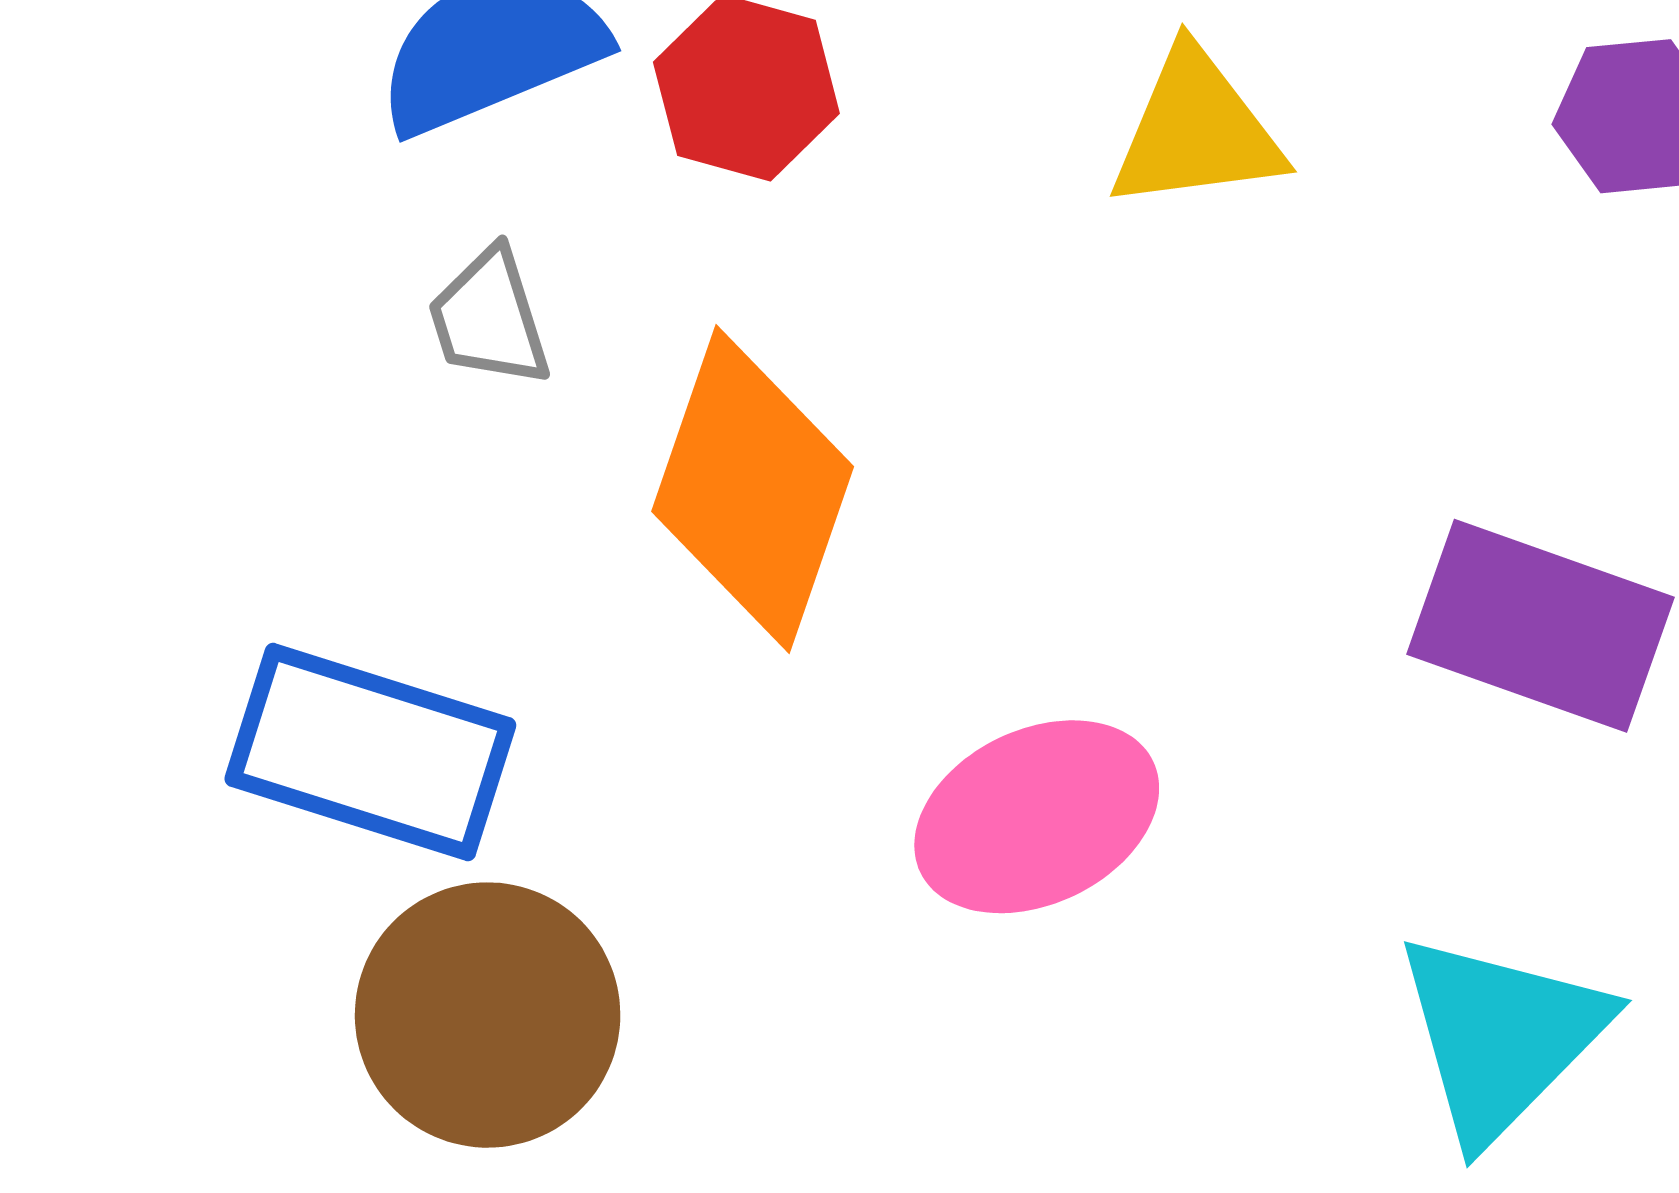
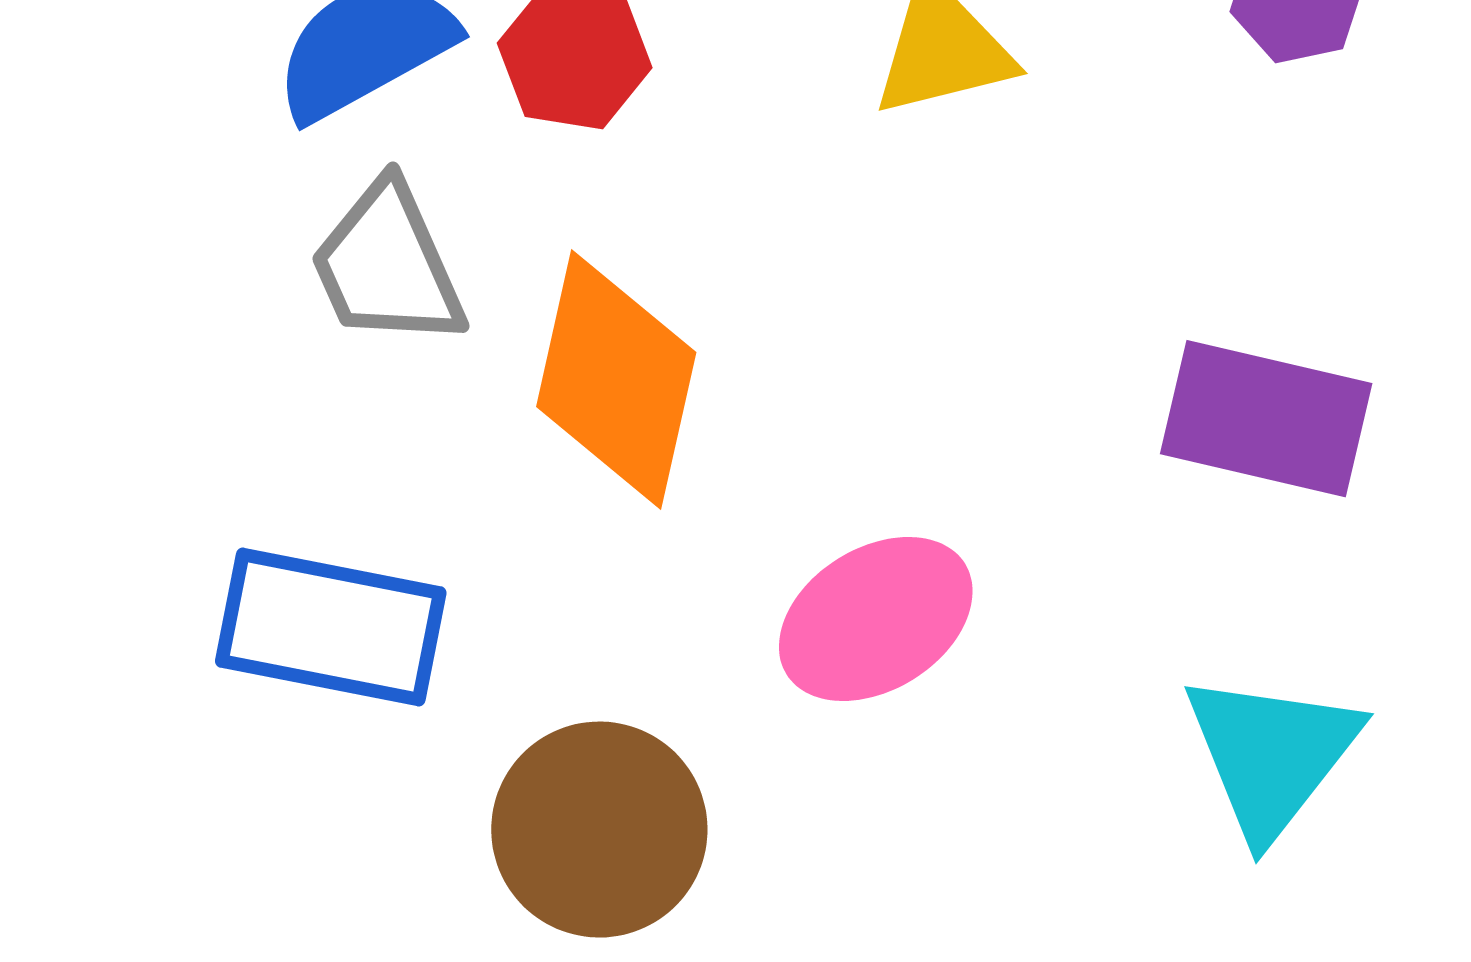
gray trapezoid: (489, 318) -> (387, 265), size x1.5
brown circle: (488, 1015) -> (599, 830), moved

